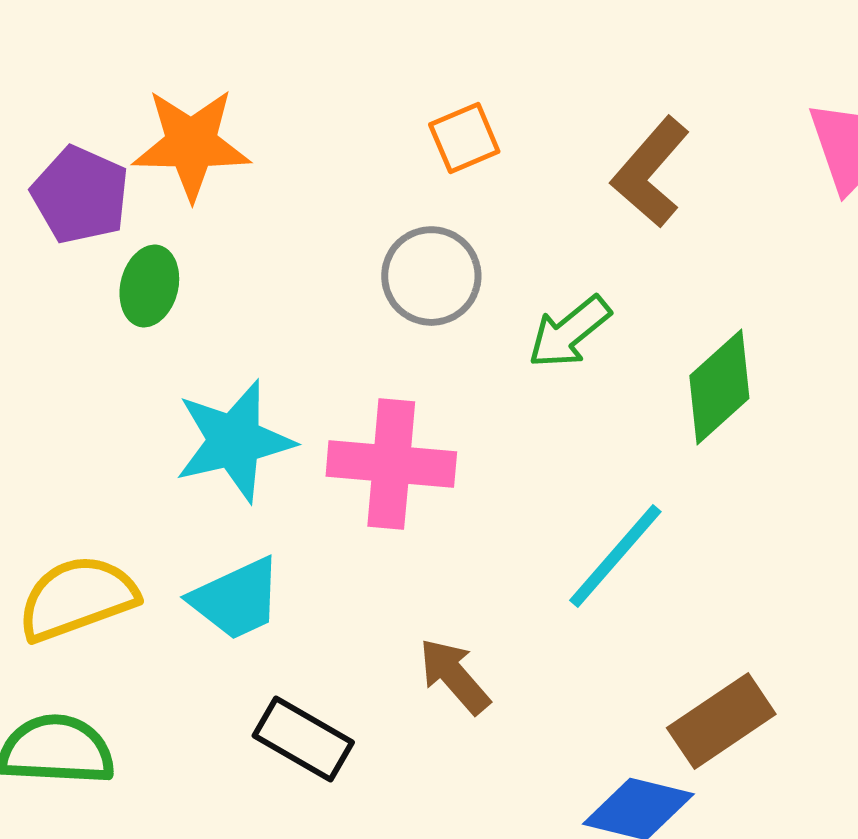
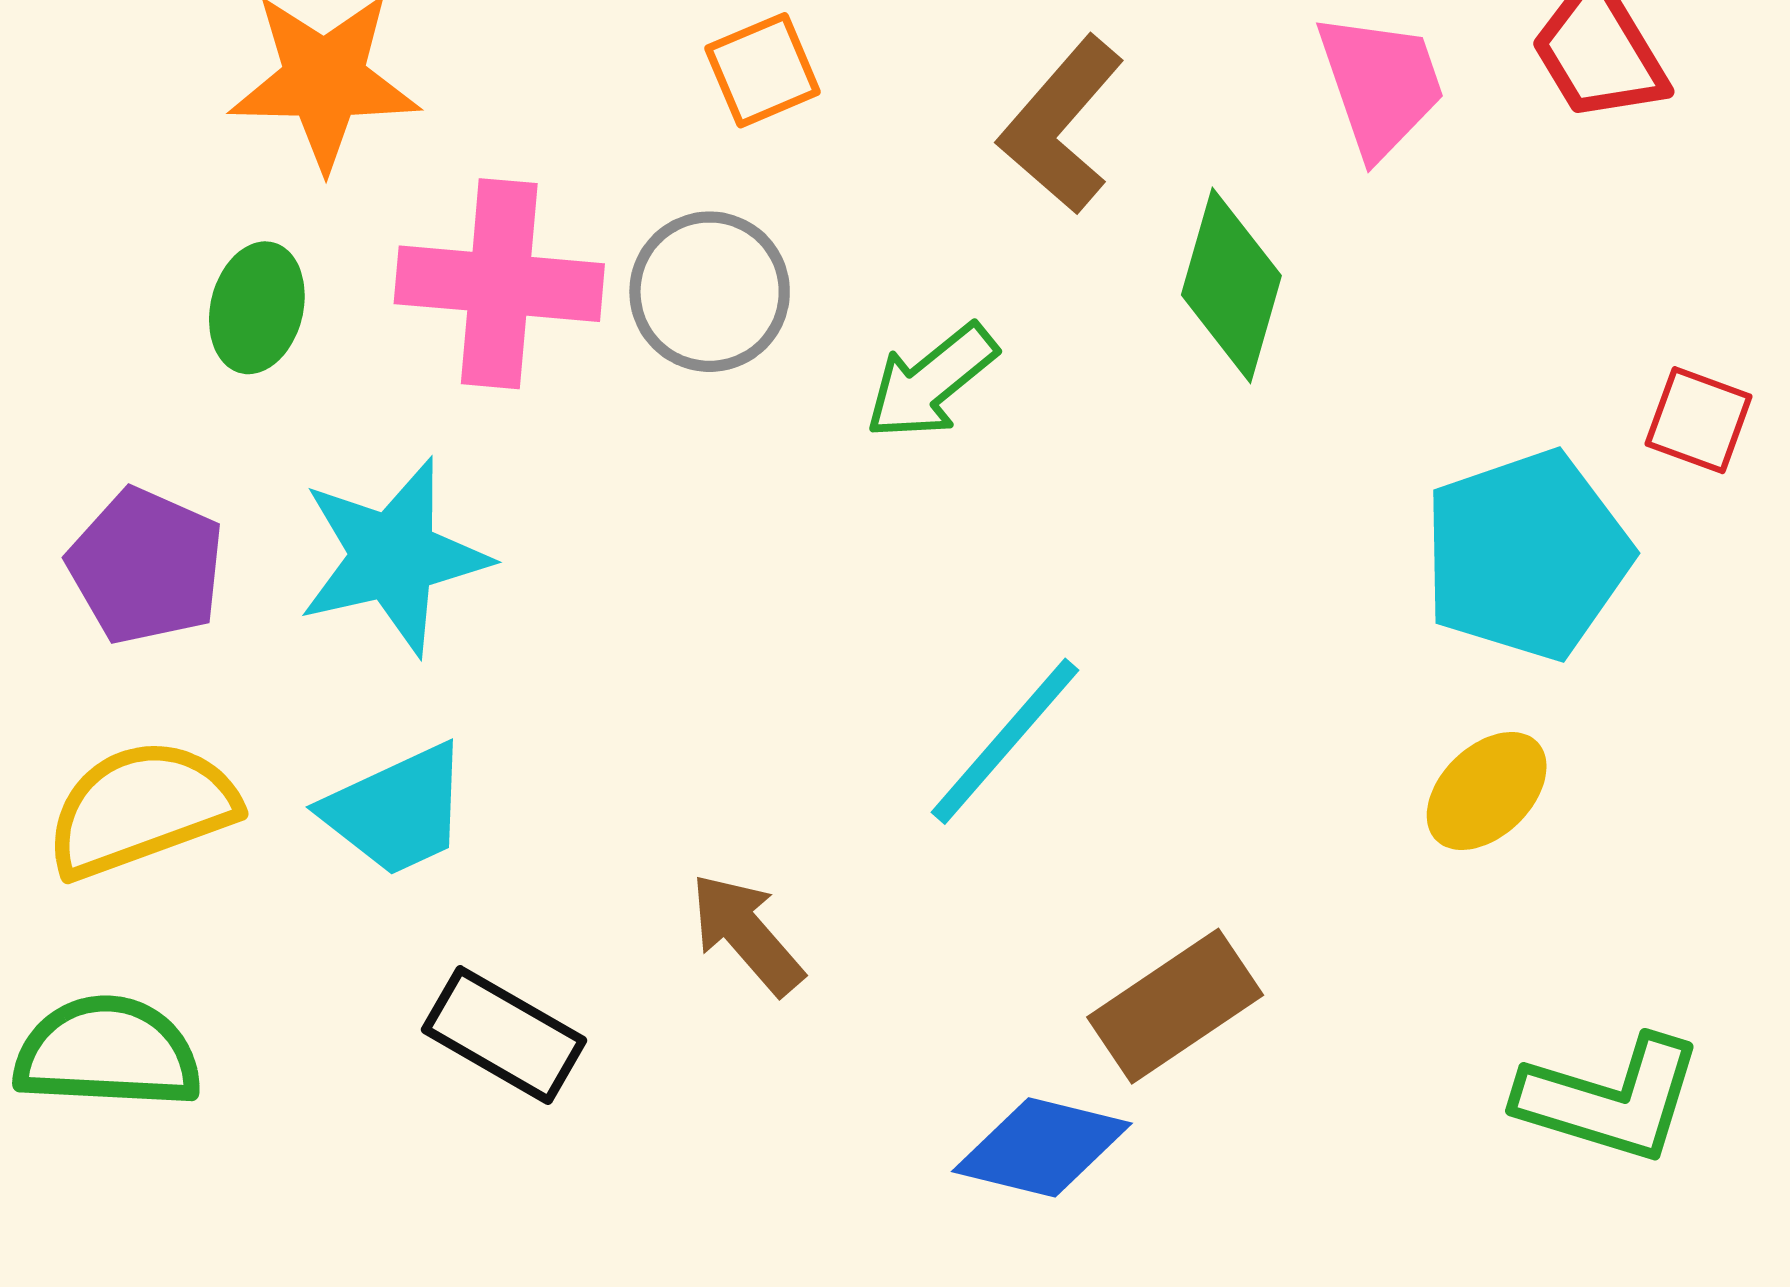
purple pentagon: (80, 195) -> (146, 566), moved
green diamond: (719, 387) -> (1231, 285), moved, turned -32
pink cross: (391, 464) -> (499, 284), moved

